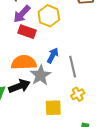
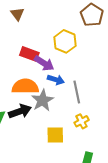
purple arrow: (22, 14) -> (44, 63), moved, turned -102
yellow hexagon: (49, 16) -> (65, 41), moved
blue arrow: (53, 55) -> (56, 80), turned 77

